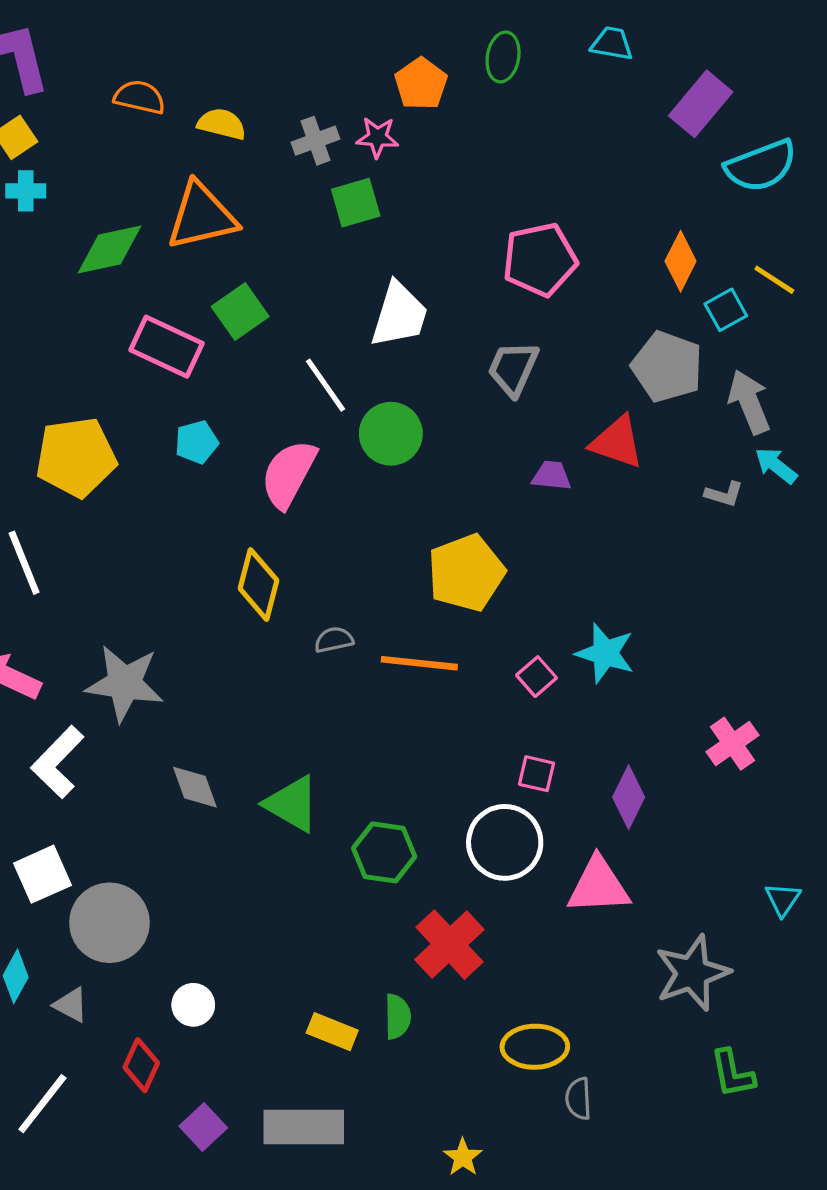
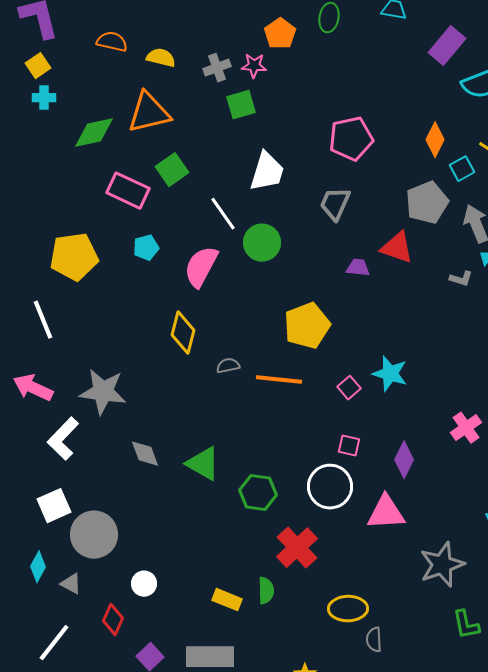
gray pentagon: (667, 367) -> (427, 203), turned 30

